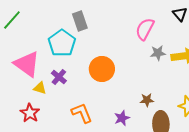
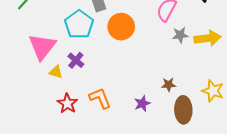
pink triangle: (27, 64) -> (42, 47), turned 32
orange circle: (102, 69) -> (121, 27), moved
red star: (30, 113) -> (67, 104), moved

